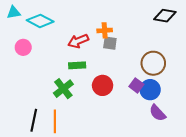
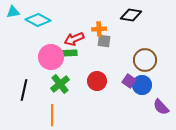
black diamond: (165, 16) -> (131, 15), moved
pink circle: (23, 47) -> (51, 57), moved, size x1.6
green rectangle: (77, 65) -> (69, 53), moved
purple semicircle: (158, 113) -> (161, 107), moved
black line: (34, 120) -> (24, 90), moved

